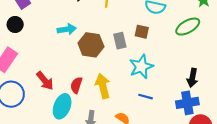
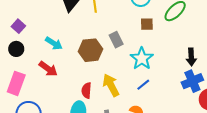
cyan arrow: (67, 29) -> (54, 43), moved, turned 54
brown square: (142, 32) -> (147, 24), moved
red arrow: (45, 81) -> (48, 69), moved
blue line: (145, 97) -> (143, 85), moved, turned -40

